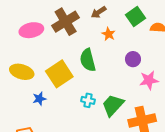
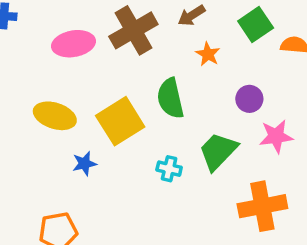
green trapezoid: (113, 105) -> (218, 151), moved

